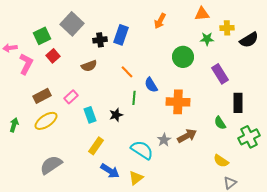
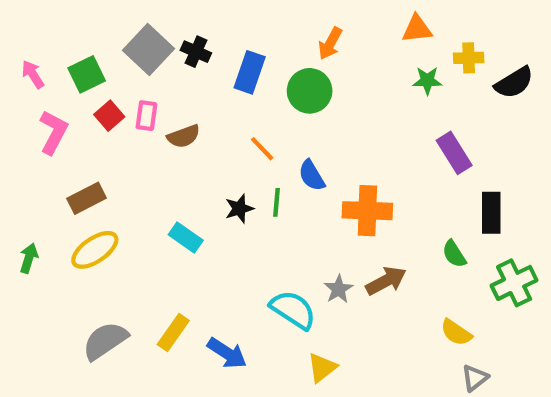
black cross: (100, 40) -> (196, 52), moved, turned 32
pink arrow: (10, 48) -> (33, 74), moved, turned 64
green circle: (183, 57) -> (310, 91), moved
pink rectangle: (71, 97) -> (146, 116), moved, turned -40
cyan rectangle: (90, 115) -> (186, 237), turned -35
black star: (116, 115) -> (239, 209), moved
yellow rectangle: (96, 146) -> (173, 332), moved
yellow triangle: (136, 178) -> (322, 368), moved

